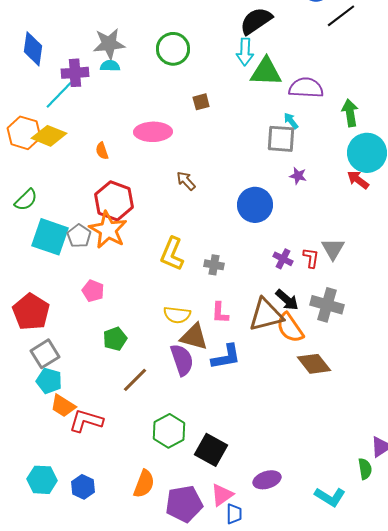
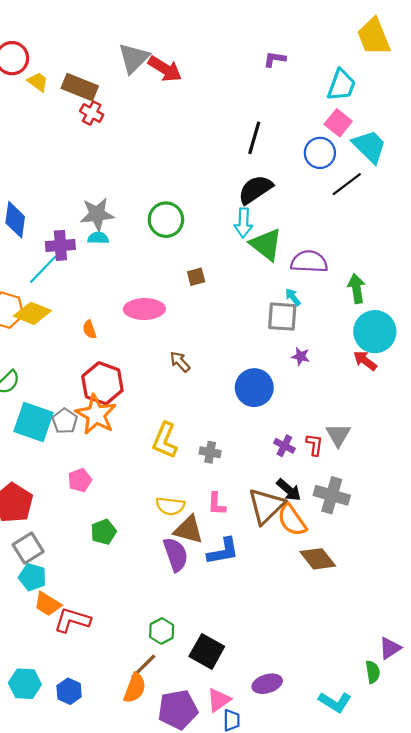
green triangle: (266, 72) -> (266, 244), turned 36
pink pentagon: (93, 291) -> (80, 480), turned 30
brown triangle: (266, 315) -> (266, 506), turned -30
brown line: (135, 380) -> (143, 666), moved
green hexagon: (169, 431) -> (162, 631), size x0.7

